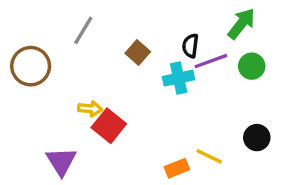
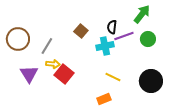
gray line: (83, 30) -> (47, 46), moved
black circle: (257, 138) -> (151, 81), size x1.5
yellow line: (209, 156) -> (113, 77), moved
purple triangle: (61, 161) -> (29, 74), moved

